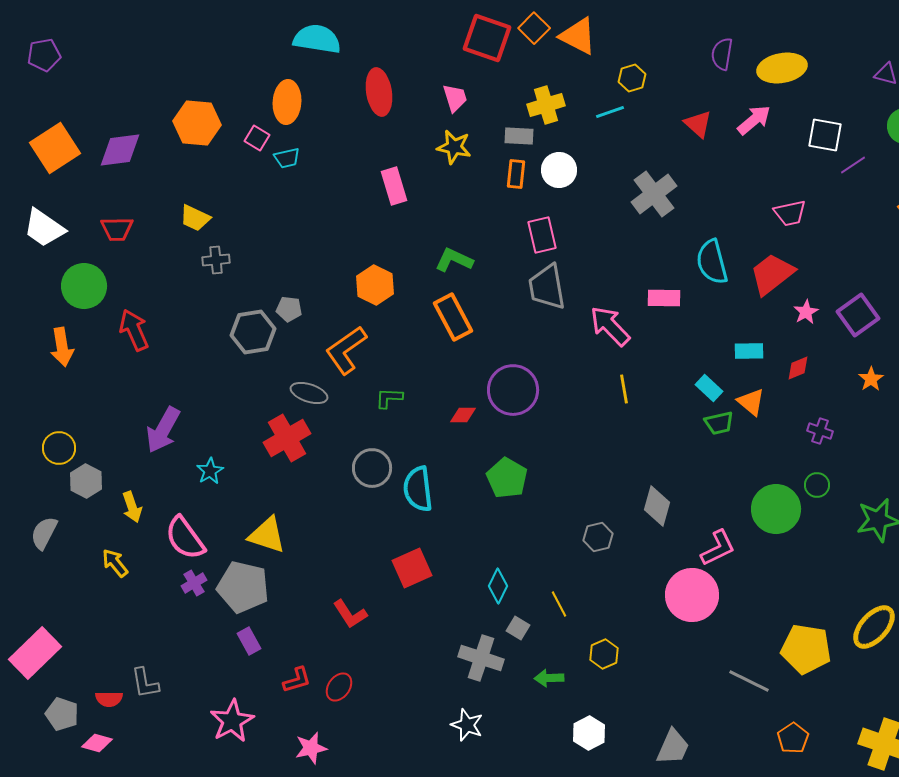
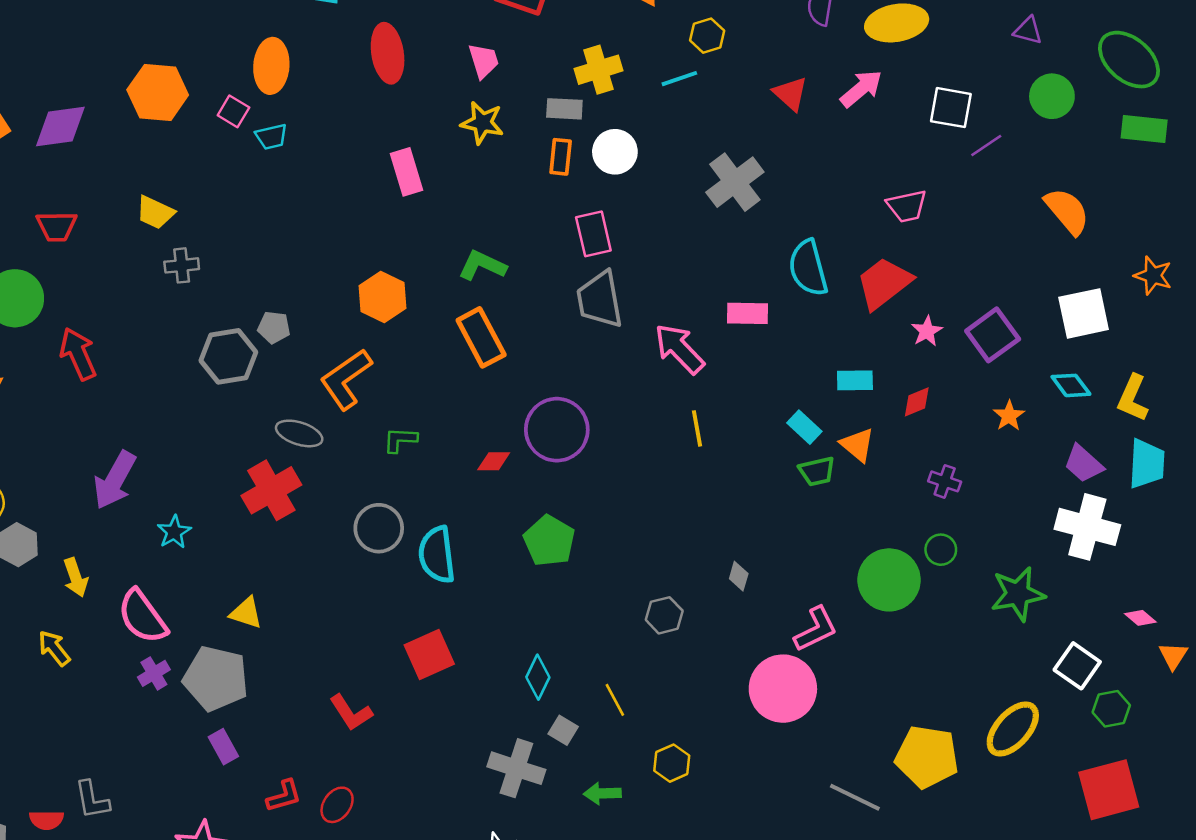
gray diamond: (657, 506) -> (739, 576), size x0.6
yellow triangle: (267, 535) -> (246, 613), size x0.7

